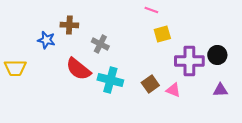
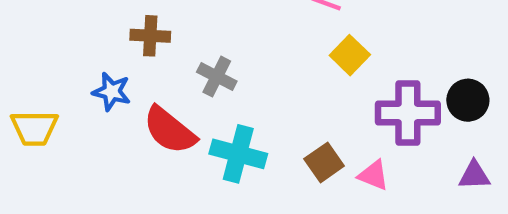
yellow square: (162, 34) -> (350, 55), turned -30
blue star: (46, 40) -> (112, 92), moved

